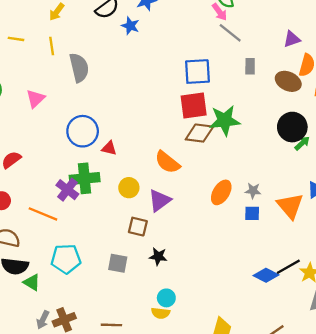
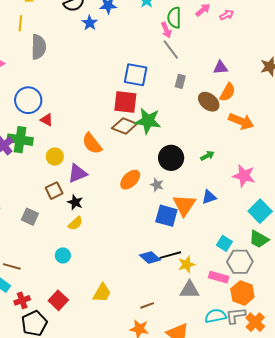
black circle: (292, 127) -> (171, 158), moved
blue square: (252, 213) -> (166, 216), moved, size x1.6
brown square: (138, 227) -> (54, 191), turned 36
black star: (158, 256) -> (75, 202), moved
yellow semicircle: (161, 313) -> (75, 223), moved, turned -63

